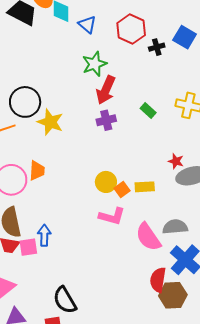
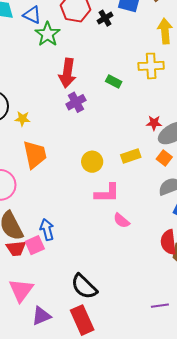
green star: (95, 64) -> (48, 34), moved
yellow star: (50, 122) -> (22, 119), size x0.6
orange trapezoid: (37, 171) -> (35, 155), moved, size x1.4
orange square: (122, 189) -> (164, 158), moved
pink semicircle: (148, 237) -> (121, 221), moved, size x0.6

